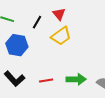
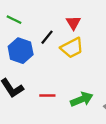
black line: (37, 22) -> (47, 37), moved
green arrow: (76, 79) -> (82, 99), turned -30

